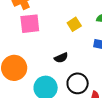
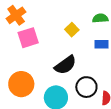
black semicircle: (61, 58) -> (65, 65), size x1.6

